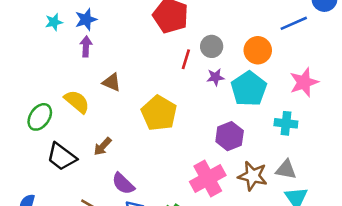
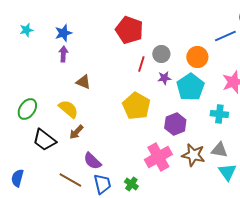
cyan star: (54, 22) -> (26, 30), moved
yellow semicircle: (77, 102) -> (68, 109), moved
yellow pentagon: (159, 113) -> (136, 106), moved

